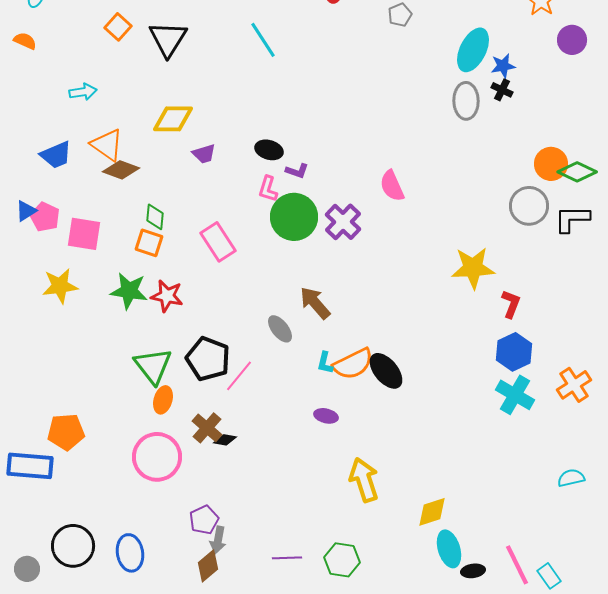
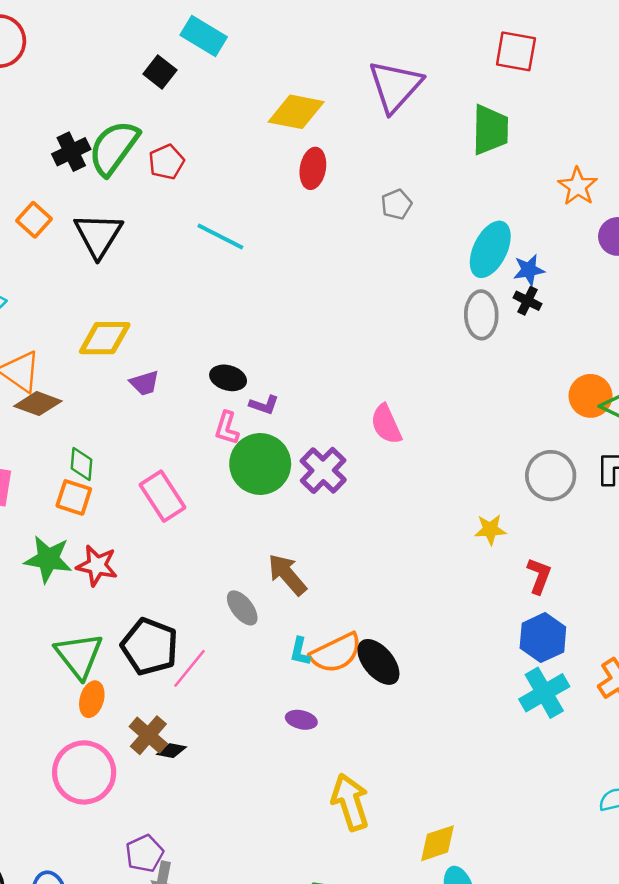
cyan line: (263, 40) -> (220, 236), turned -30
gray circle: (529, 206) -> (551, 476), moved
yellow star: (473, 268) -> (490, 530), size x0.6
cyan cross: (515, 395) -> (544, 693), turned 30

